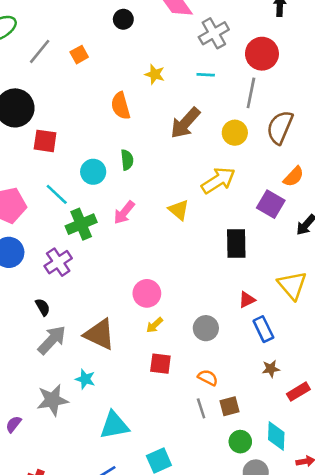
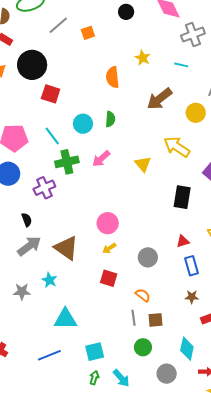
yellow arrow: (218, 180) -> (177, 147), turned -124
gray star: (52, 400) -> (22, 292), size x0.7
green circle: (240, 442) -> (143, 347), moved

